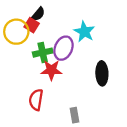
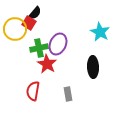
cyan star: (84, 32) -> (100, 32), moved
red star: (51, 70) -> (47, 64), turned 30
gray rectangle: (74, 115) -> (68, 94), moved

